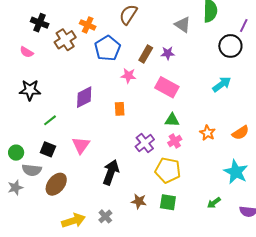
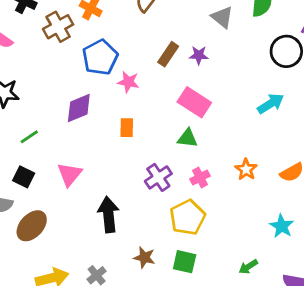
blue pentagon: (107, 48) -> (100, 57), moved
pink star: (128, 76) -> (128, 82), moved
green triangle: (172, 120) -> (187, 138), moved
yellow pentagon: (168, 170) -> (187, 217), turned 30
black arrow: (111, 172) -> (108, 215), turned -30
cyan star: (236, 172) -> (282, 226), size x0.7

